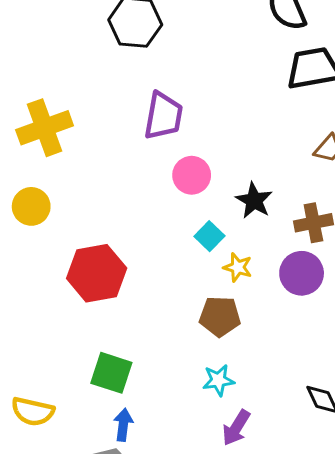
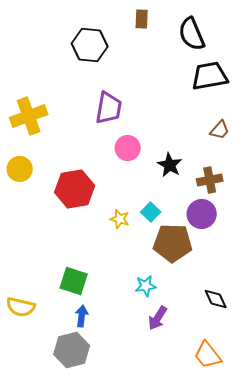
cyan square: (209, 236) -> (151, 212), moved
yellow star: (238, 267) -> (120, 219), moved
red hexagon: (97, 273) -> (75, 189), moved
brown pentagon: (220, 316) -> (173, 243), moved, size x1.4

